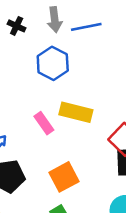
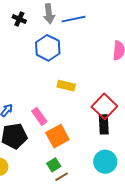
yellow rectangle: (76, 112) -> (66, 86), size x0.7
pink rectangle: (44, 123) -> (39, 116), moved

